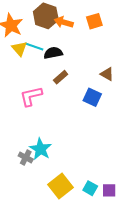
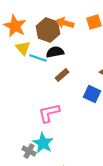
brown hexagon: (46, 16) -> (48, 30), moved
cyan line: (34, 47) -> (38, 58), moved
pink L-shape: (31, 96) -> (49, 113), moved

